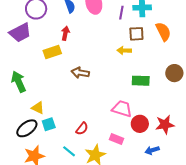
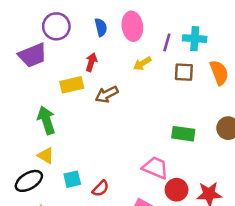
yellow arrow: (124, 50) -> (142, 63), moved, turned -40
brown arrow: (80, 73) -> (107, 94), moved, turned -42
green arrow: (19, 82) -> (46, 120), moved
cyan square: (49, 124) -> (72, 179), moved

